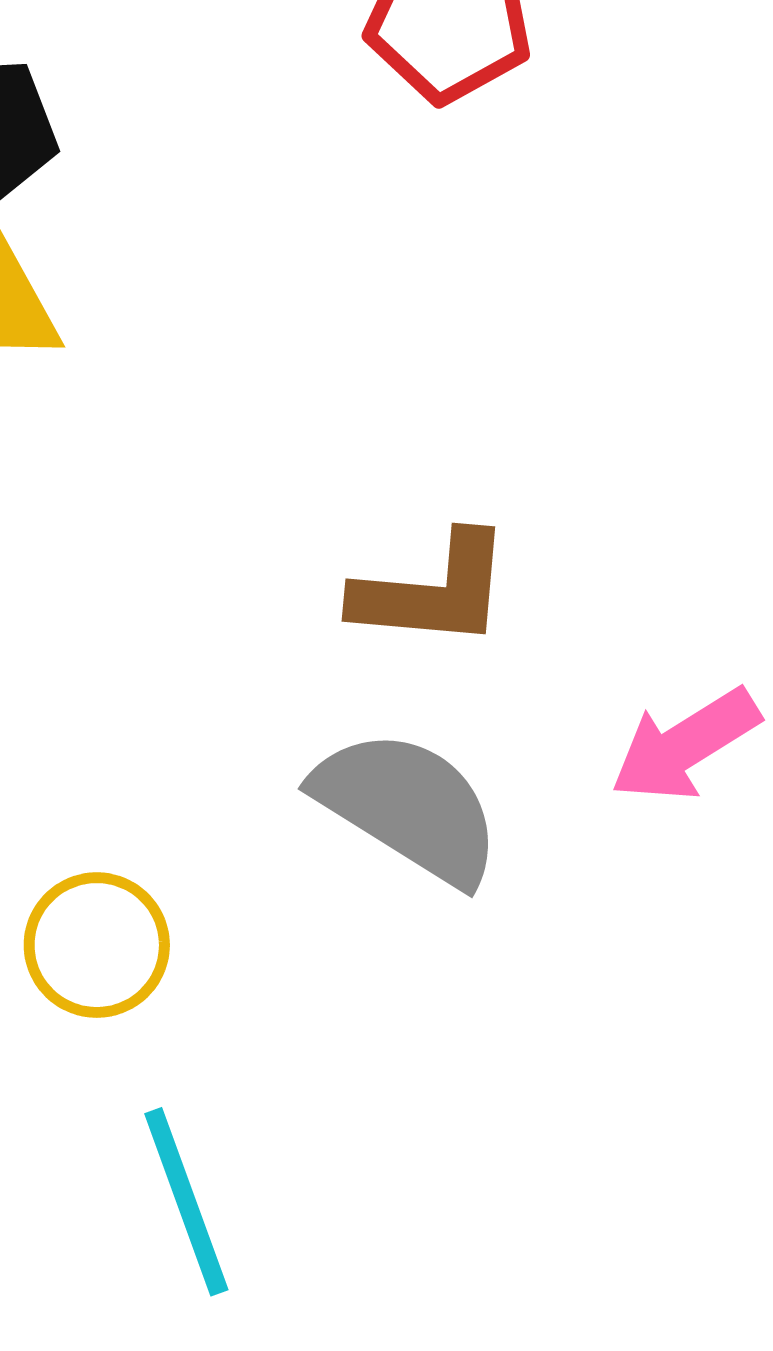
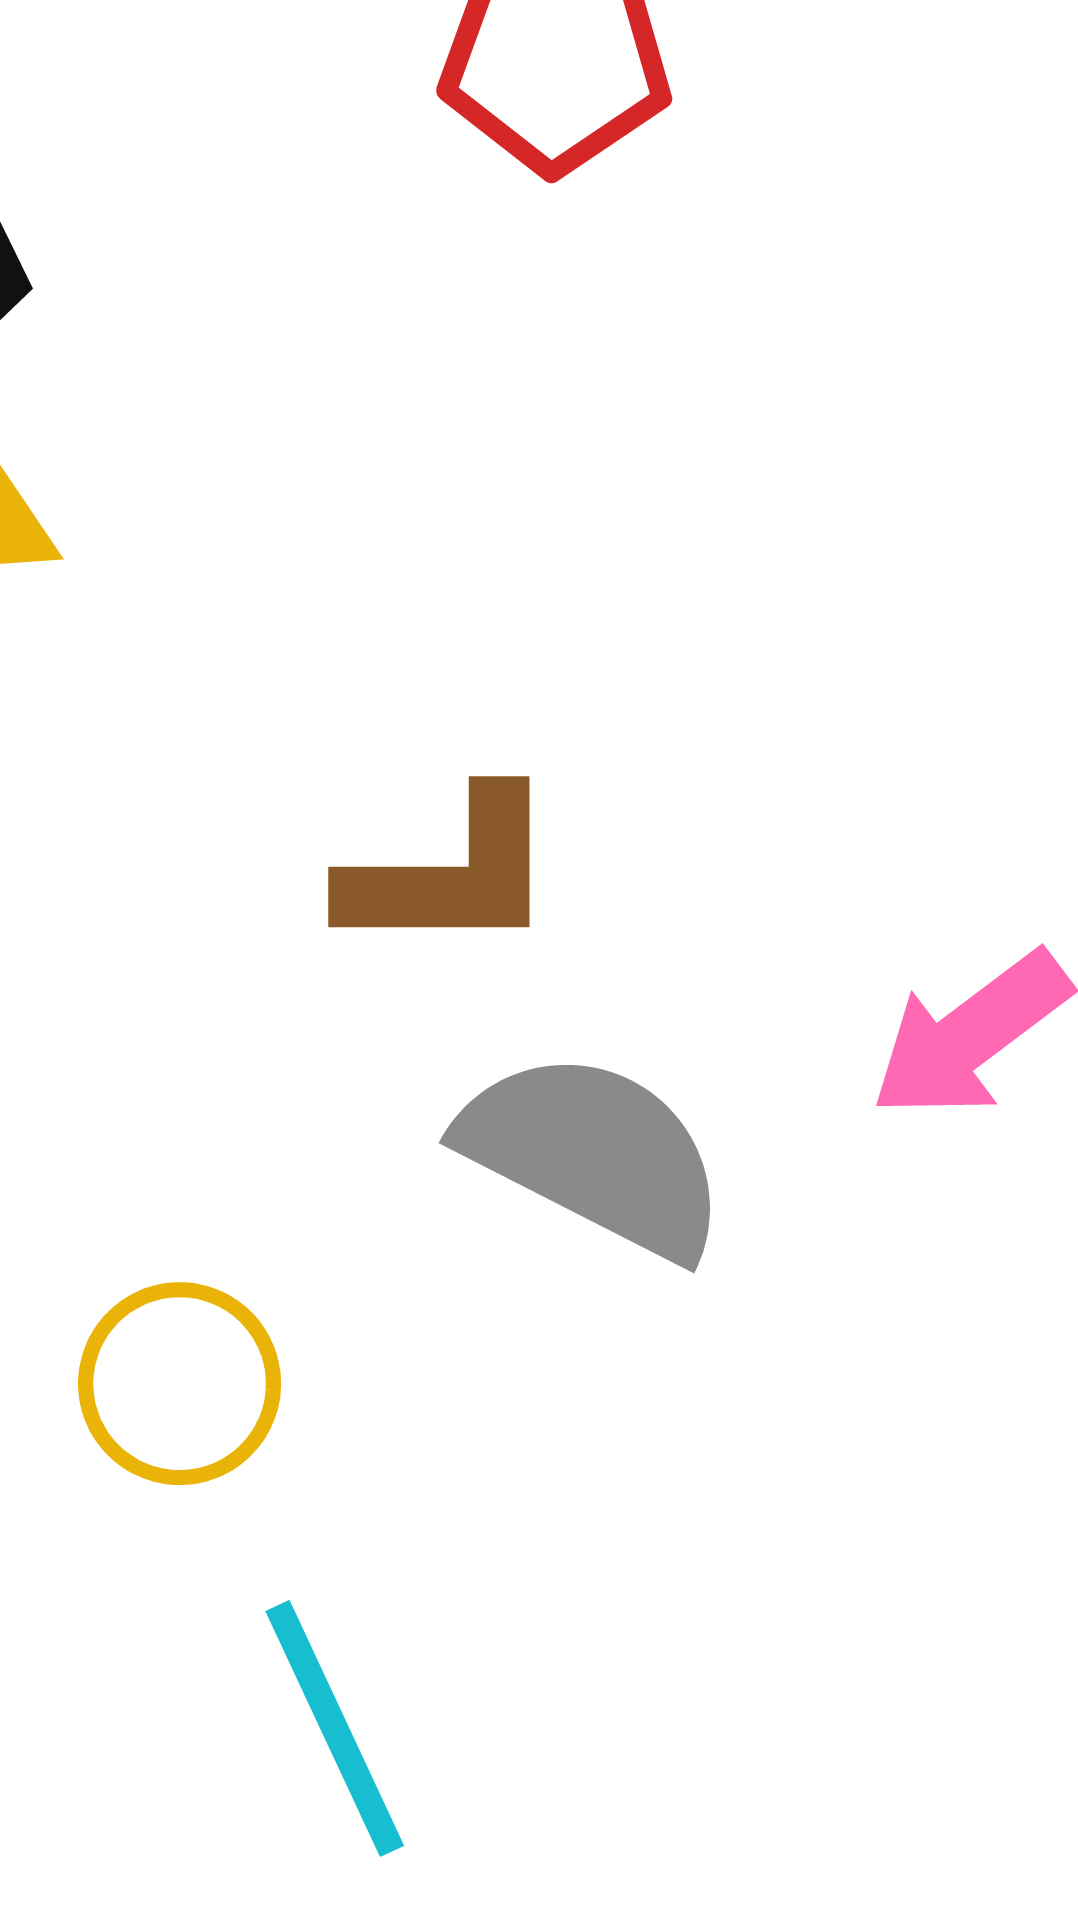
brown L-shape: (433, 591) -> (451, 874), moved

